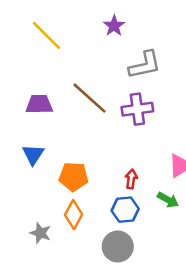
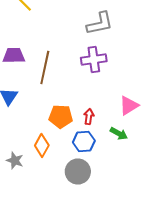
brown line: (90, 98) -> (45, 68), moved, turned 60
orange pentagon: (74, 177) -> (61, 116), moved

